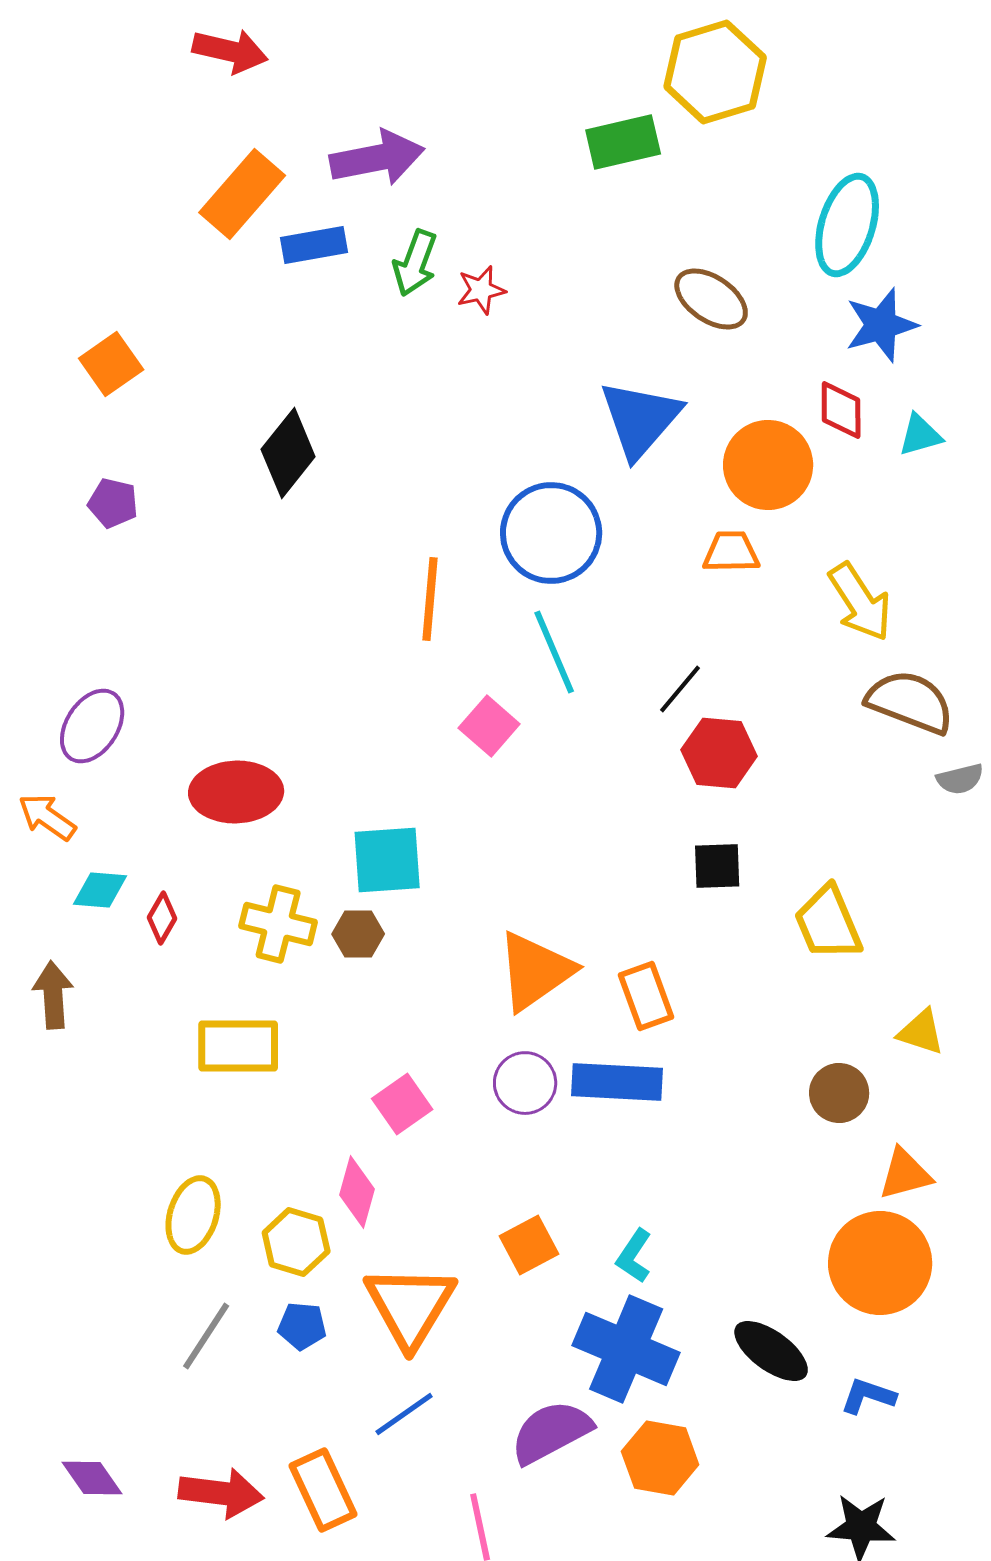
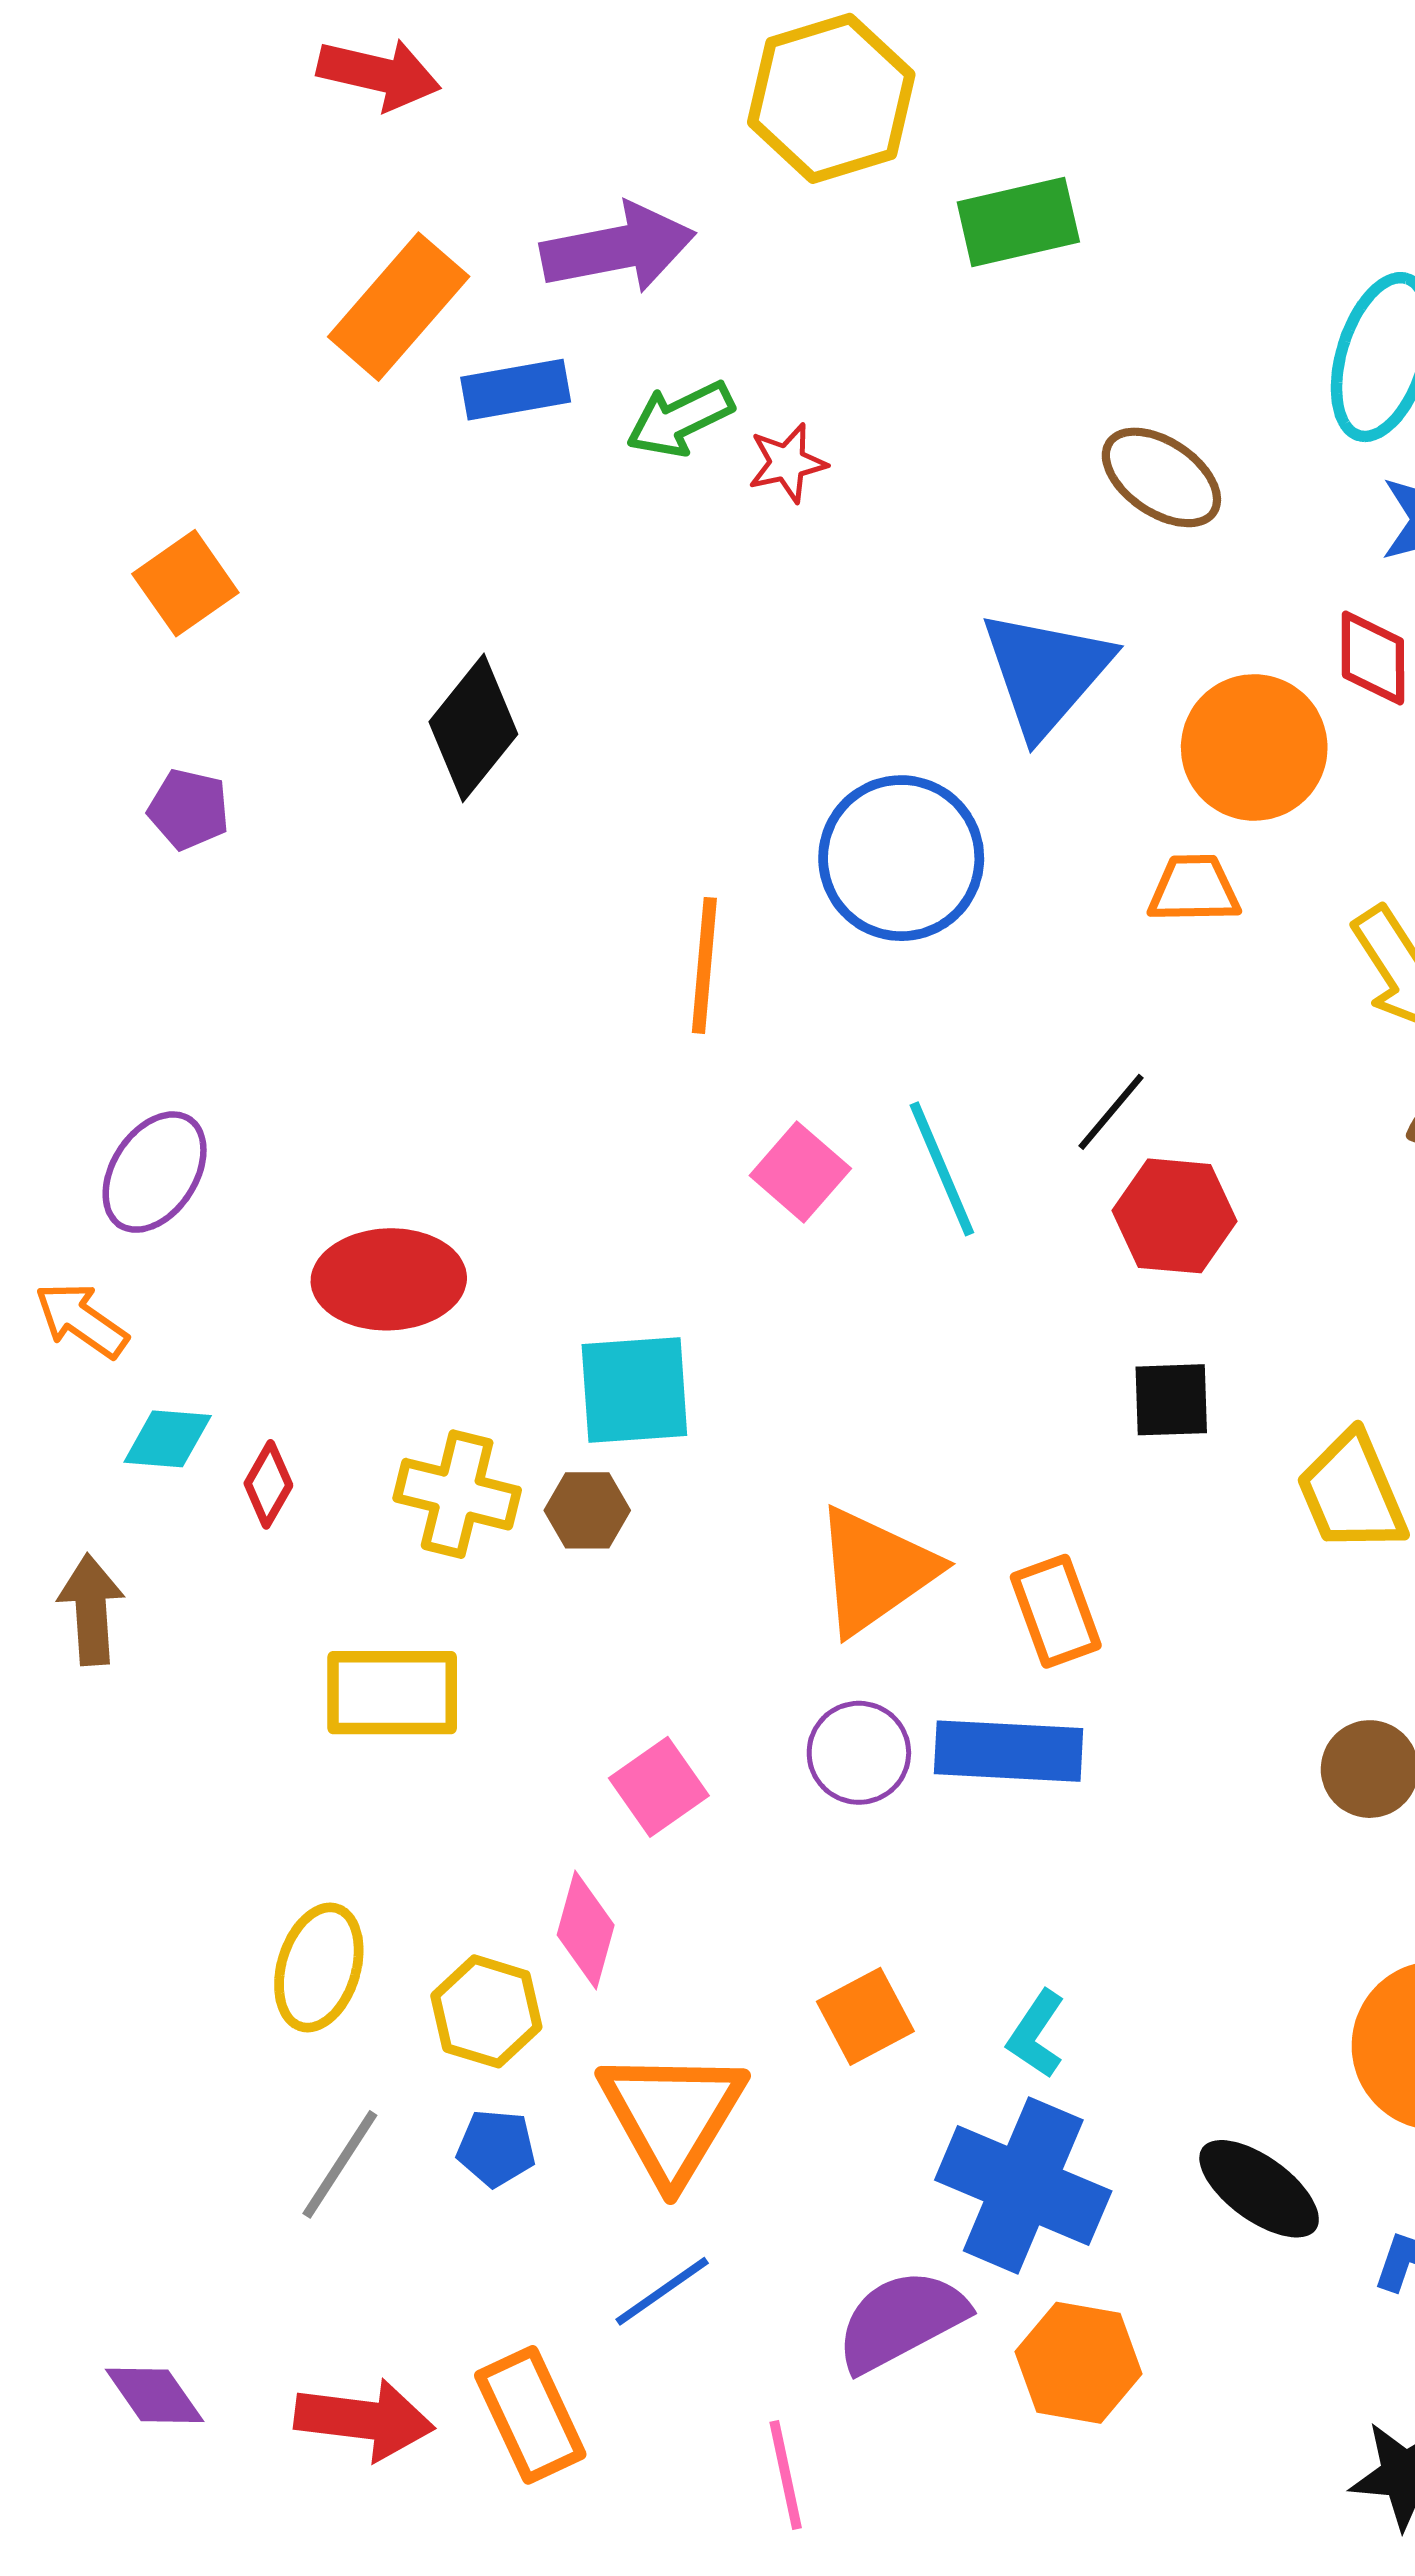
yellow hexagon: (715, 72) -> (831, 98), moved
green arrow: (415, 263) -> (680, 419), turned 44
cyan line: (554, 652) -> (942, 1169), moved

